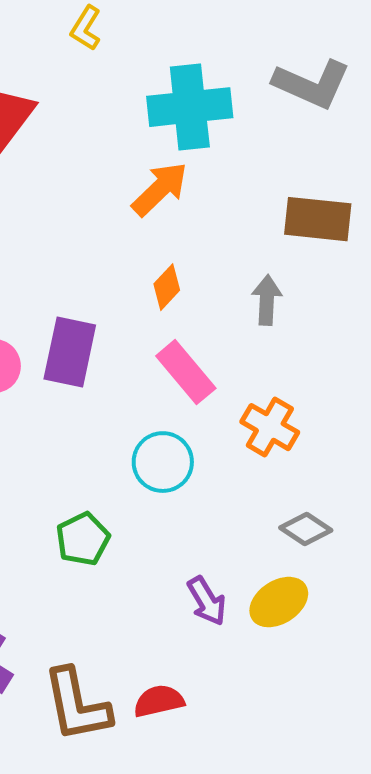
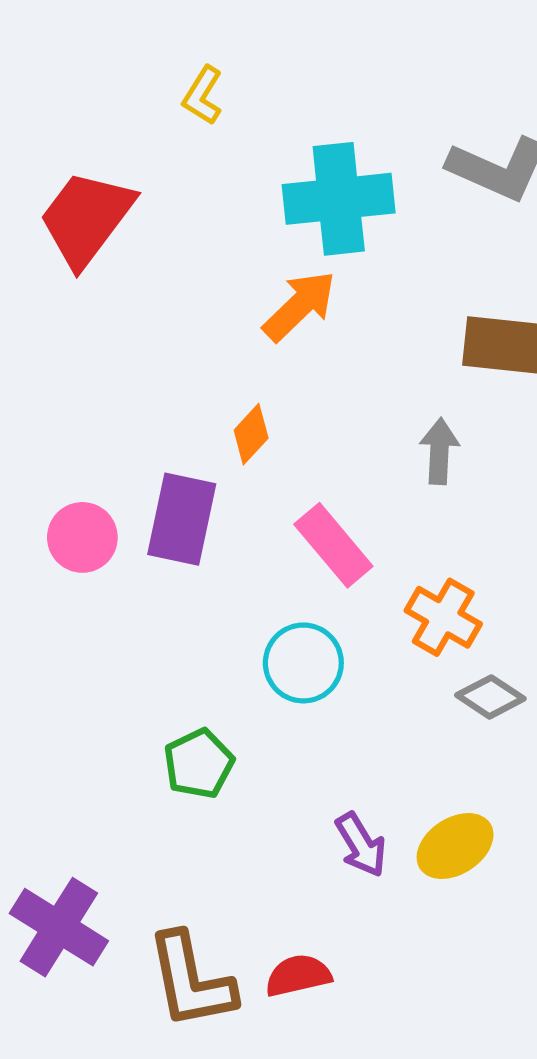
orange diamond: (167, 287) -> (251, 434), moved
gray diamond: (306, 529) -> (490, 697), moved

